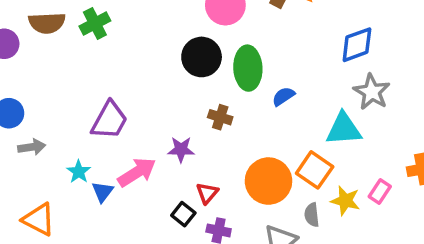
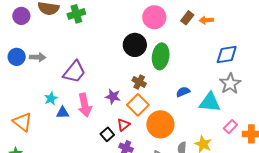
blue semicircle: (283, 96) -> (183, 92), moved
gray arrow: (32, 147) -> (38, 57), moved
orange square: (315, 170) -> (138, 105), moved
pink arrow: (137, 172) -> (85, 105), turned 100
pink rectangle: (380, 191) -> (230, 127), moved
blue triangle: (103, 192) -> (63, 113), turned 40

